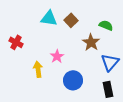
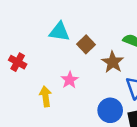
brown square: (71, 20) -> (86, 44), moved
blue circle: (73, 80) -> (110, 110), moved

